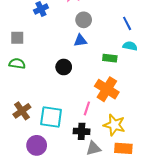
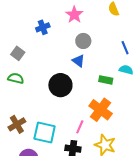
gray square: (17, 38) -> (18, 53), turned 32
blue triangle: (80, 41) -> (78, 61), turned 40
black circle: (64, 67) -> (60, 85), size x1.5

